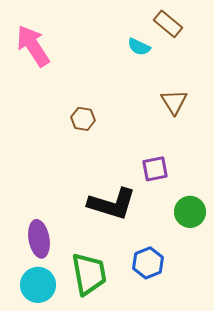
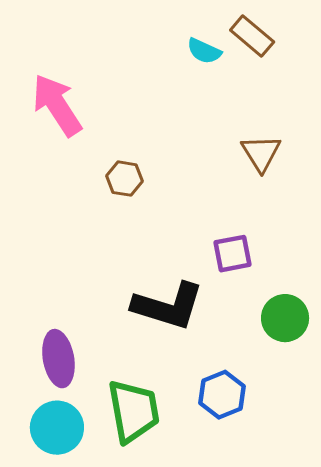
pink arrow: (33, 46) -> (57, 105), moved
cyan semicircle: (139, 47) -> (204, 51), moved

